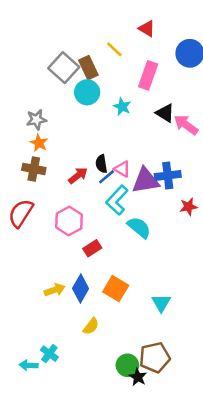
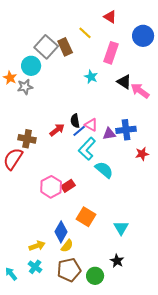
cyan circle: (87, 92) -> (31, 66), moved
orange star: (39, 143) -> (10, 78), moved
brown cross: (34, 169) -> (27, 139), moved
purple triangle: (146, 181) -> (109, 134), size x0.6
pink hexagon: (69, 221) -> (51, 187), moved
blue diamond: (81, 289) -> (61, 232), moved
yellow arrow: (55, 290) -> (37, 246), moved
brown pentagon: (155, 357) -> (69, 270), moved
cyan arrow: (29, 365) -> (11, 274), moved, turned 48
black star: (138, 377) -> (117, 261), moved

